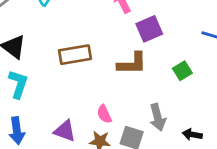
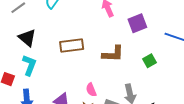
purple square: (149, 29) -> (137, 23), moved

